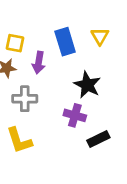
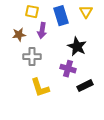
yellow square: (15, 43) -> (32, 12), moved
yellow L-shape: (19, 140) -> (40, 88), moved

